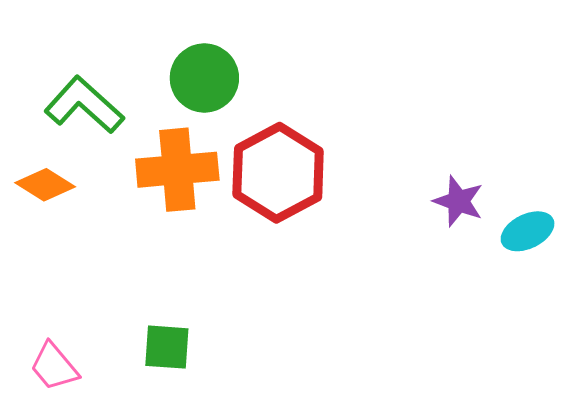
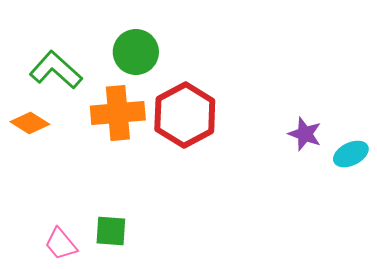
pink trapezoid: (54, 367) -> (61, 244), moved

